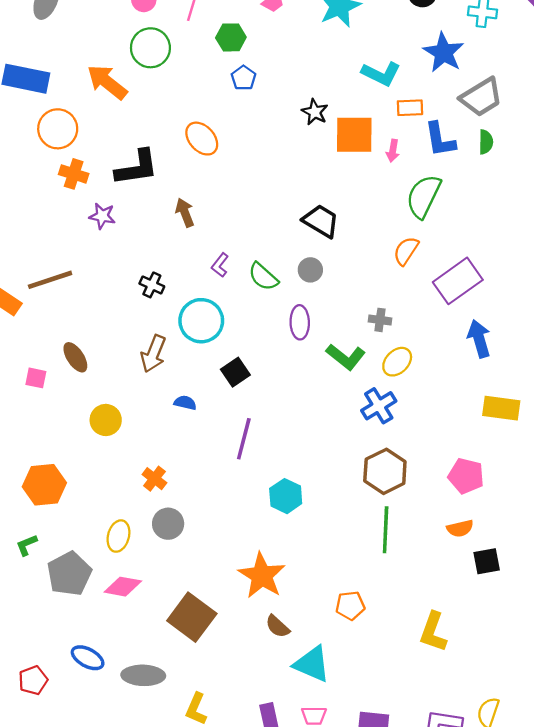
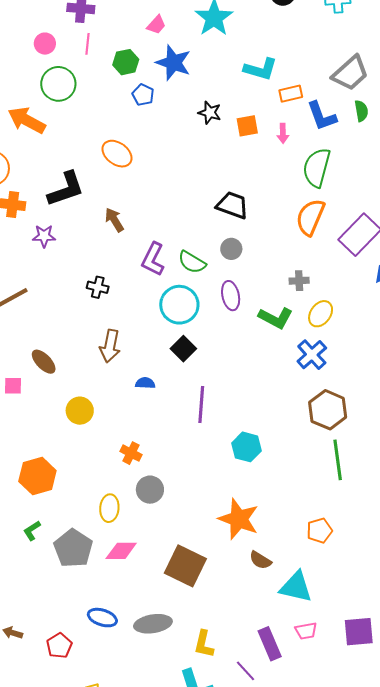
blue star: (444, 53) -> (173, 63), moved
orange square: (354, 135) -> (247, 126), size x0.6
orange semicircle: (406, 251) -> (310, 217), size x1.4
purple L-shape: (220, 265) -> (153, 259), size x1.6
cyan circle: (201, 321) -> (179, 305), moved

